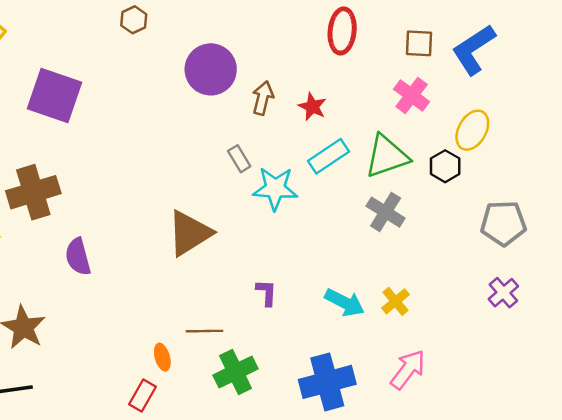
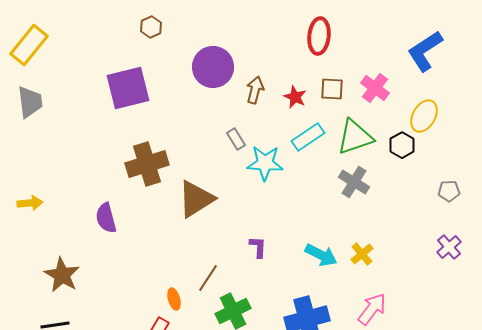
brown square: (419, 43) -> (332, 89), moved
purple square: (54, 95) -> (128, 88), moved, turned -33
brown cross: (33, 192) -> (147, 164), moved
gray pentagon: (503, 223) -> (449, 191), size x0.6
brown line: (204, 331) -> (208, 278), turned -56

